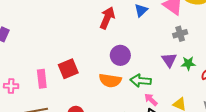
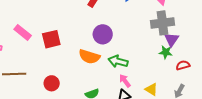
gray cross: (180, 34) -> (162, 23), size x1.6
purple triangle: (169, 60) -> (171, 40), moved
pink rectangle: (42, 79) -> (23, 32), moved, turned -54

